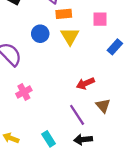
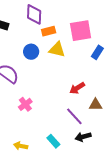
pink square: (100, 19) -> (81, 31), size x1.6
yellow triangle: (70, 36) -> (57, 50), turned -36
brown triangle: (103, 106) -> (96, 105), turned -40

